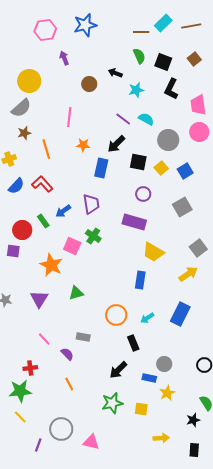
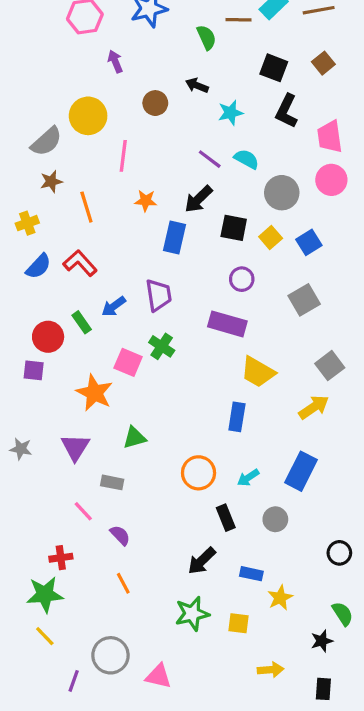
green semicircle: (139, 56) -> (207, 37), moved
yellow circle: (29, 81) -> (88, 116), moved
gray rectangle: (83, 337) -> (112, 482), moved
gray circle: (164, 364) -> (275, 519), moved

